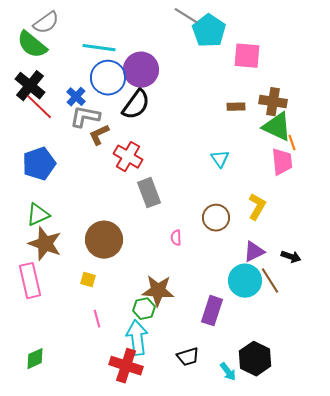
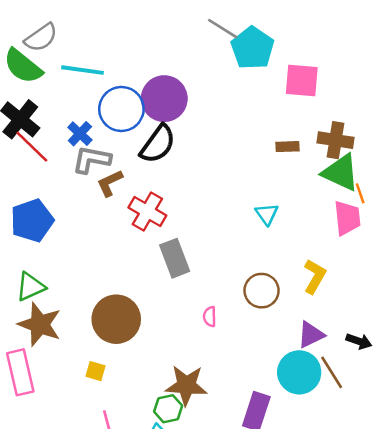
cyan line: (99, 48) -> (83, 70), moved

